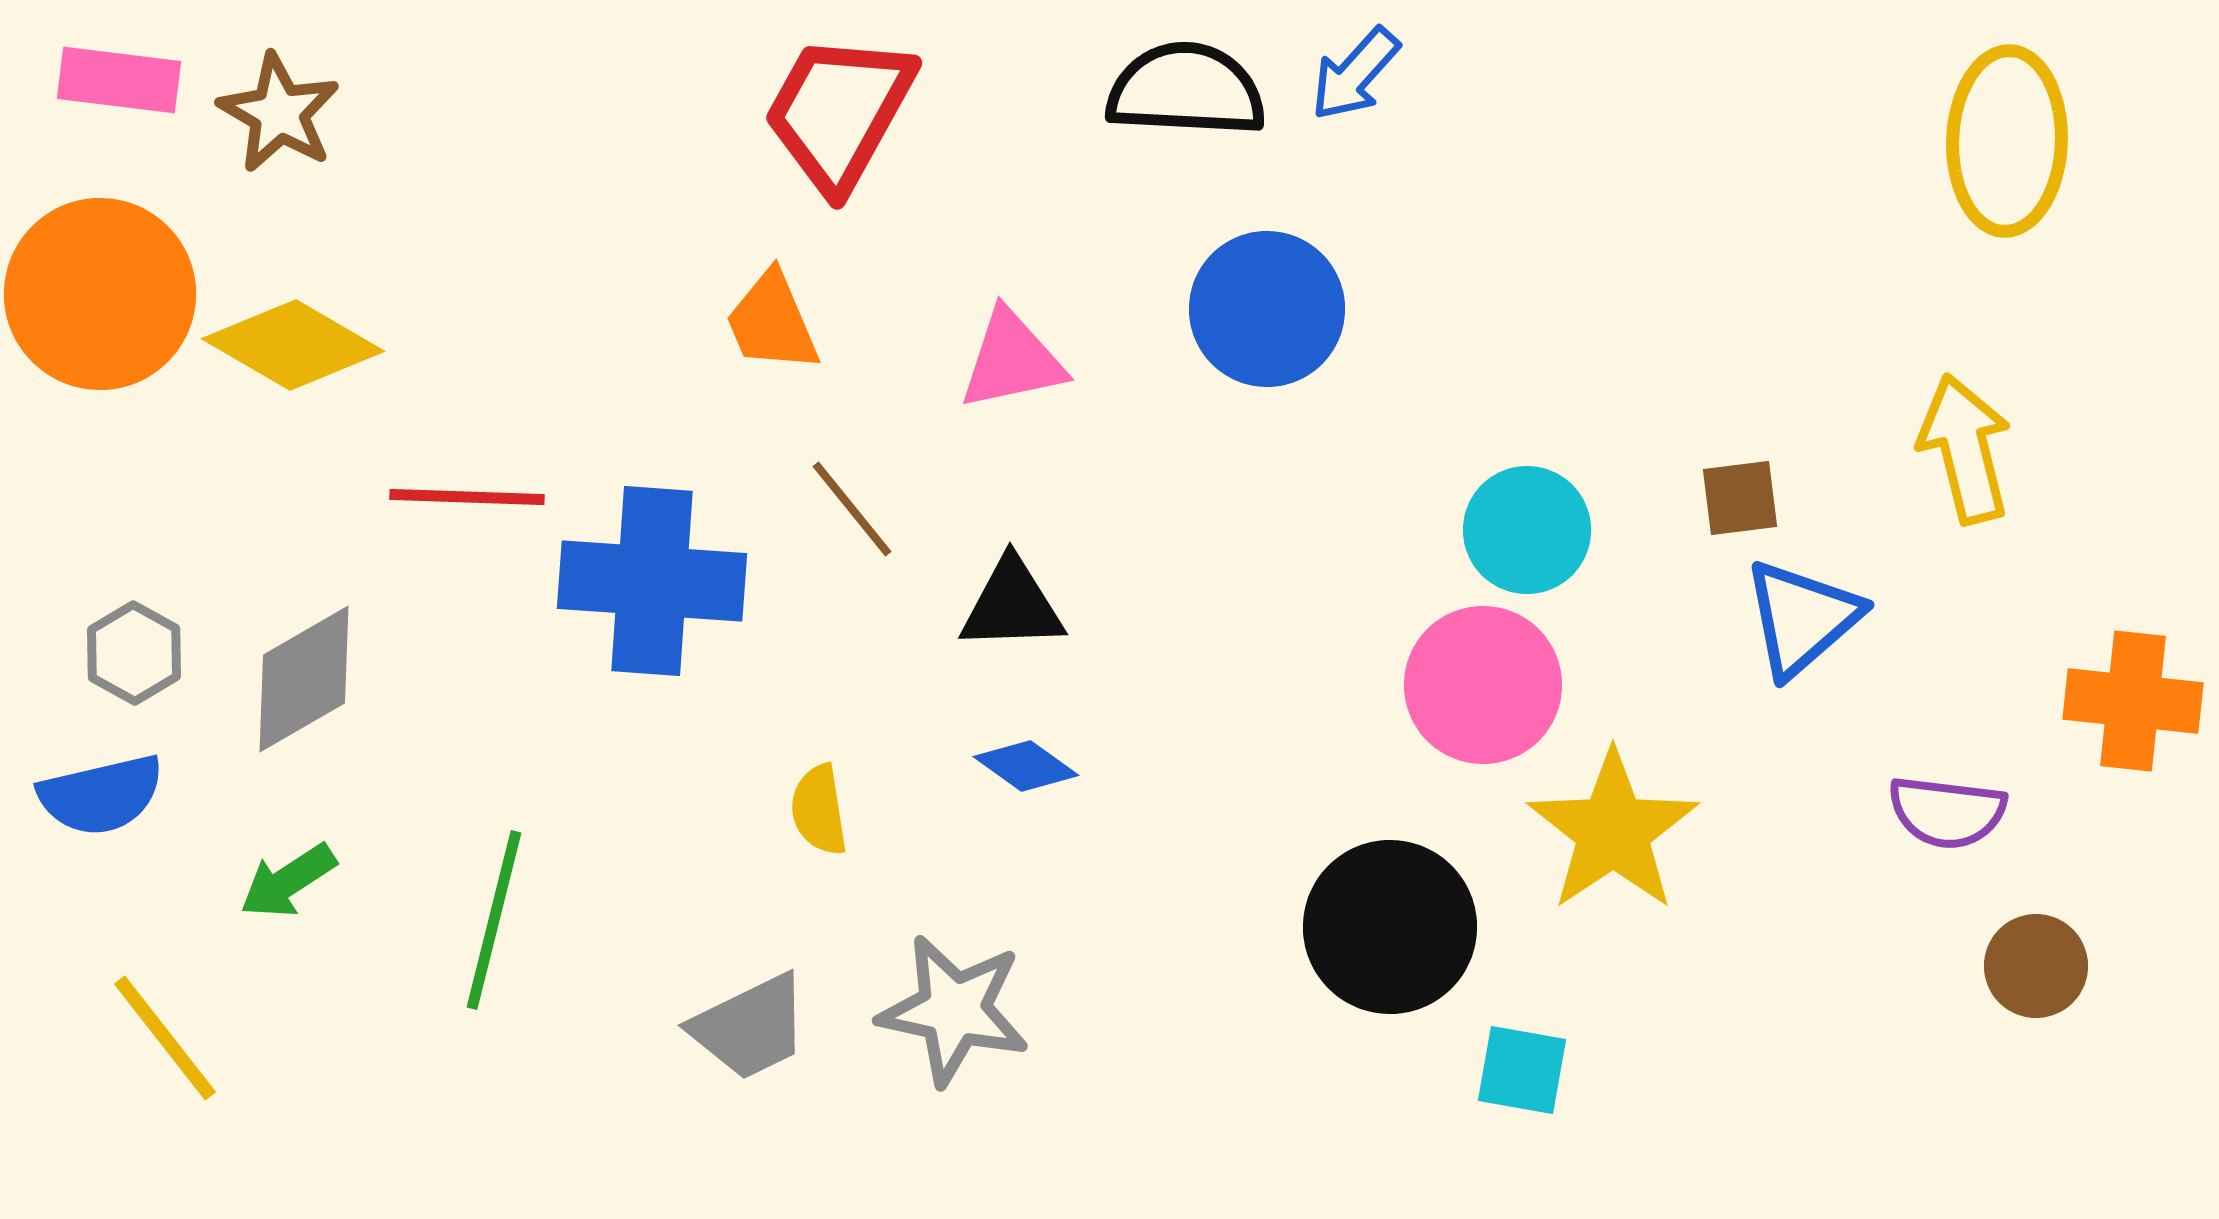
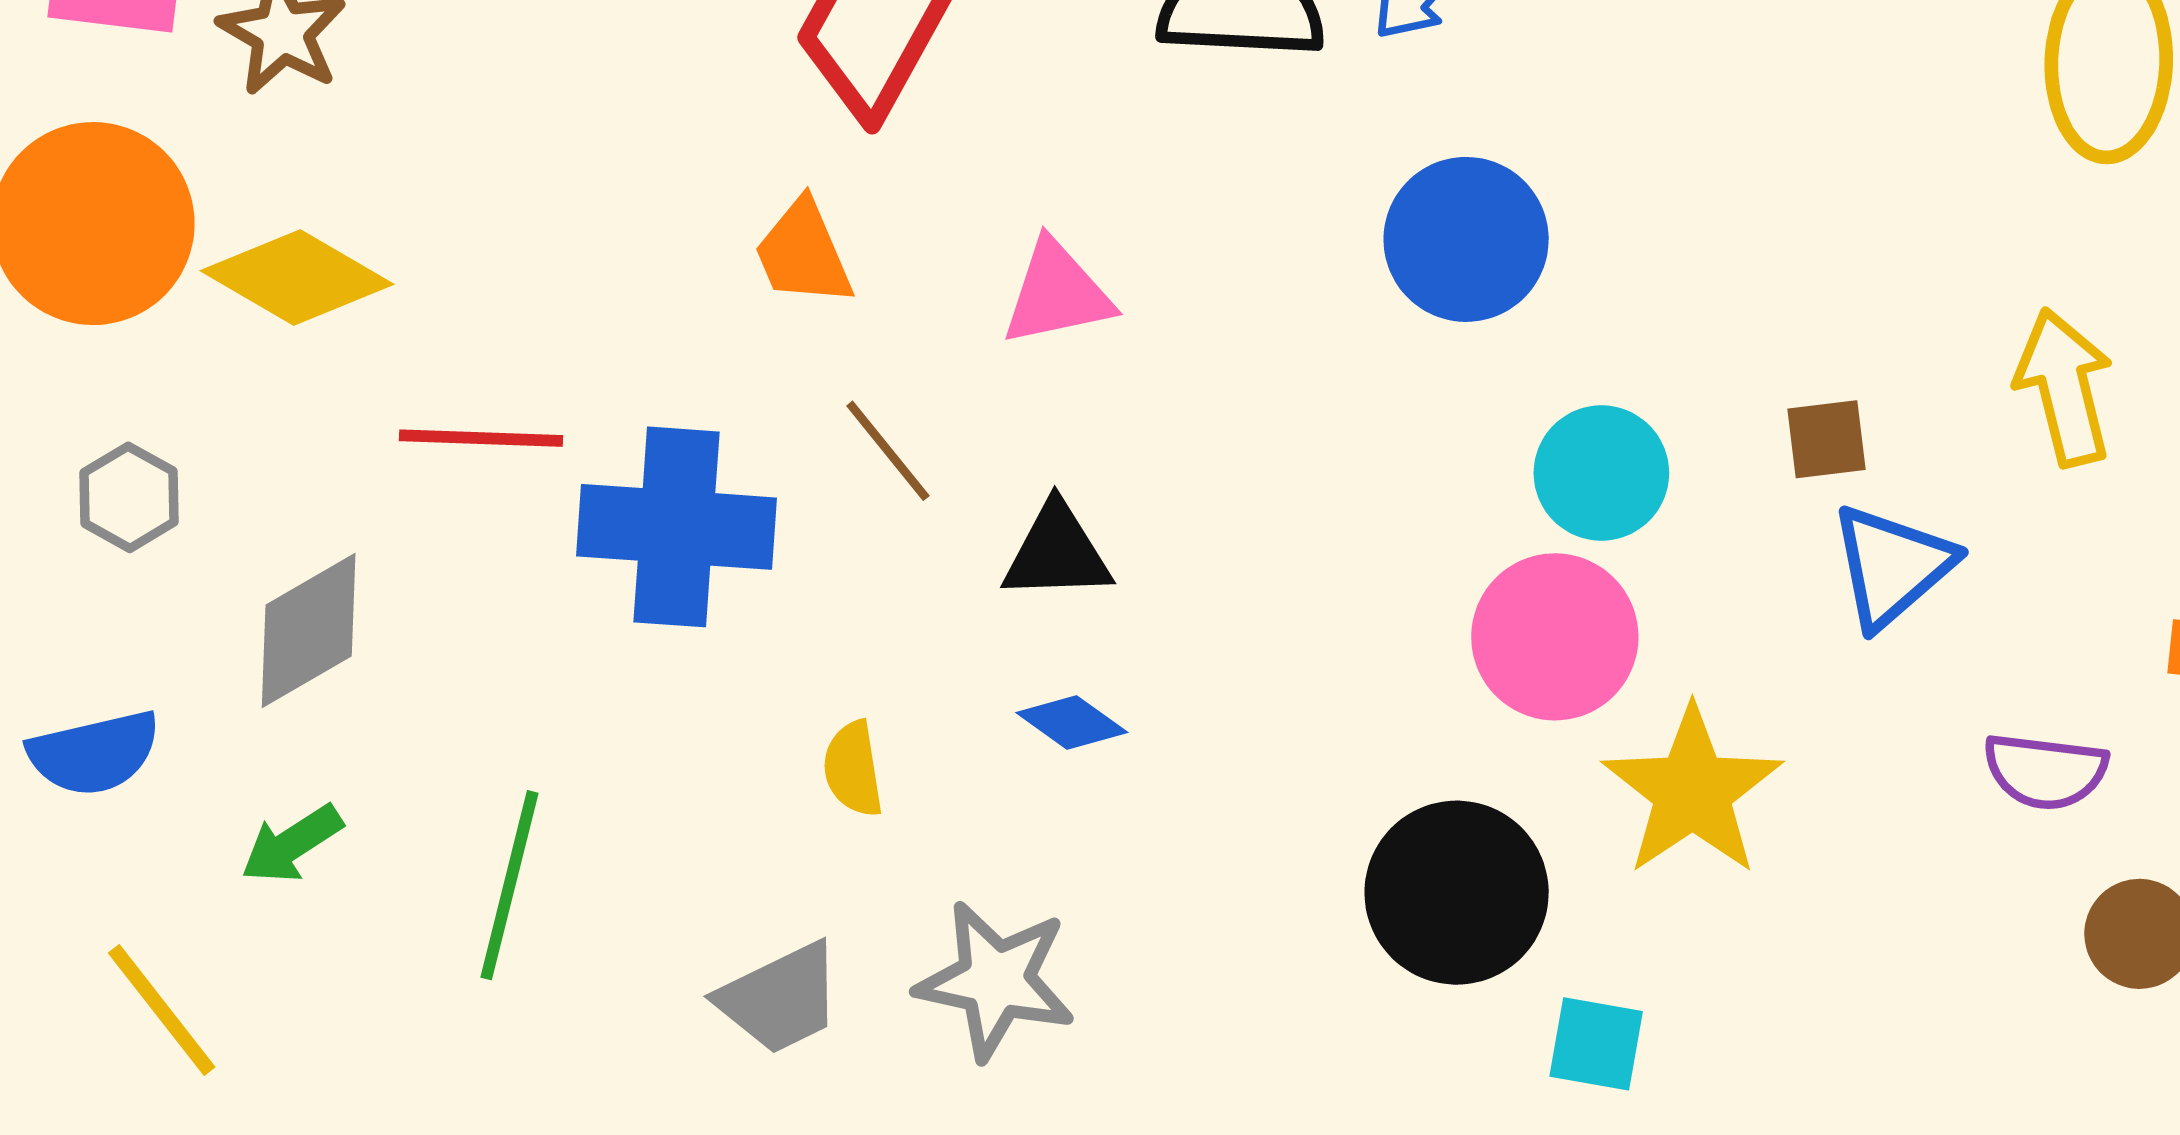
blue circle: (1267, 309) -> (1466, 239), moved
gray hexagon: (134, 653) -> (129, 497), moved

